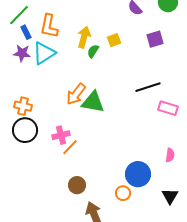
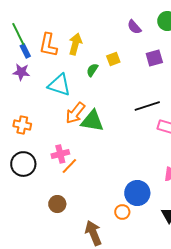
green line: (19, 15) -> (18, 34), turned -70
yellow arrow: (84, 37) -> (75, 44), moved
cyan triangle: (44, 53) -> (59, 85), moved, turned 50
black circle: (25, 130) -> (23, 164), moved
brown circle: (77, 185) -> (57, 204), moved

